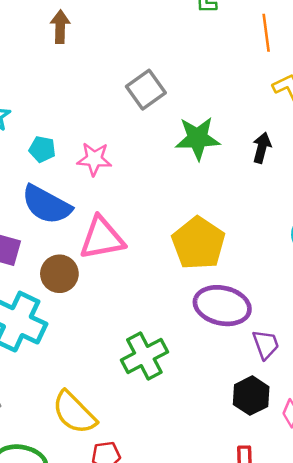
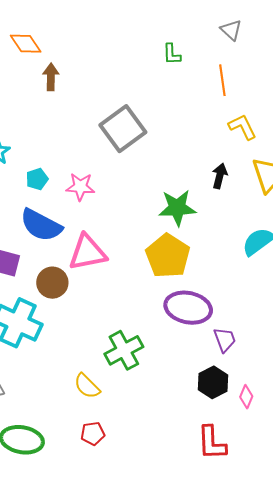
gray square: (146, 90) -> (123, 129), size x1.4
green star: (198, 138) -> (177, 208), moved
cyan pentagon: (42, 149) -> (37, 179), turned -30
yellow semicircle: (74, 413) -> (87, 386), moved, size x0.7

